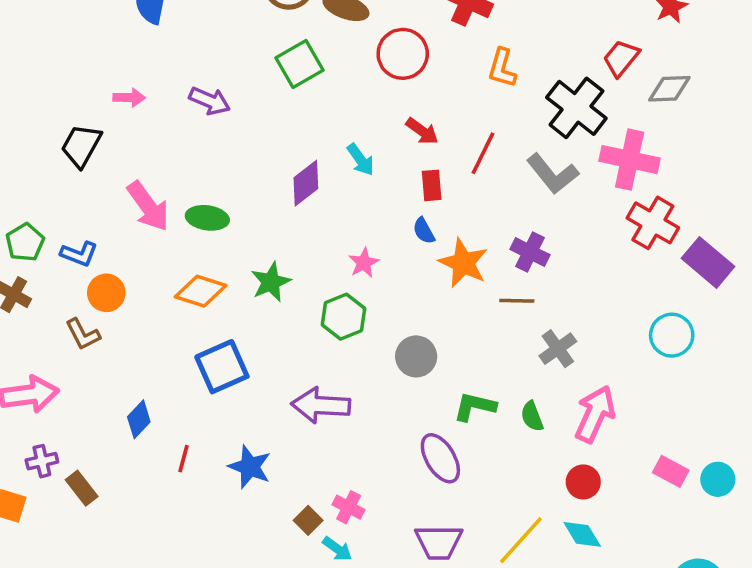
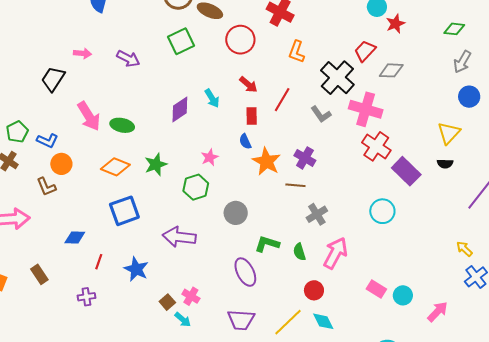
gray L-shape: (552, 174) -> (321, 114), size x0.7
blue diamond: (139, 419) -> (75, 237), turned 45
purple cross: (42, 461) -> (86, 297), moved
red circle: (583, 482) -> (314, 290), moved

